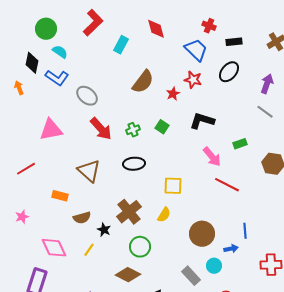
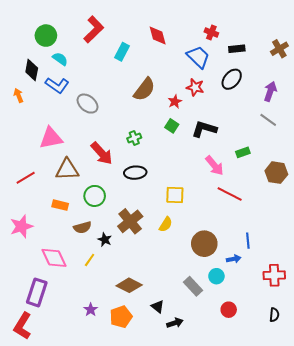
green square: (162, 127) -> (172, 126), moved
red arrow: (101, 129) -> (102, 153), moved
brown triangle: (89, 171) -> (67, 170), moved, turned -45
pink star: (22, 217) -> (22, 226), size x1.6
green circle: (140, 247) -> (95, 196), moved

